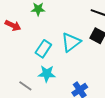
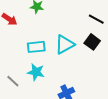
cyan rectangle: (43, 49) -> (36, 47), turned 42

